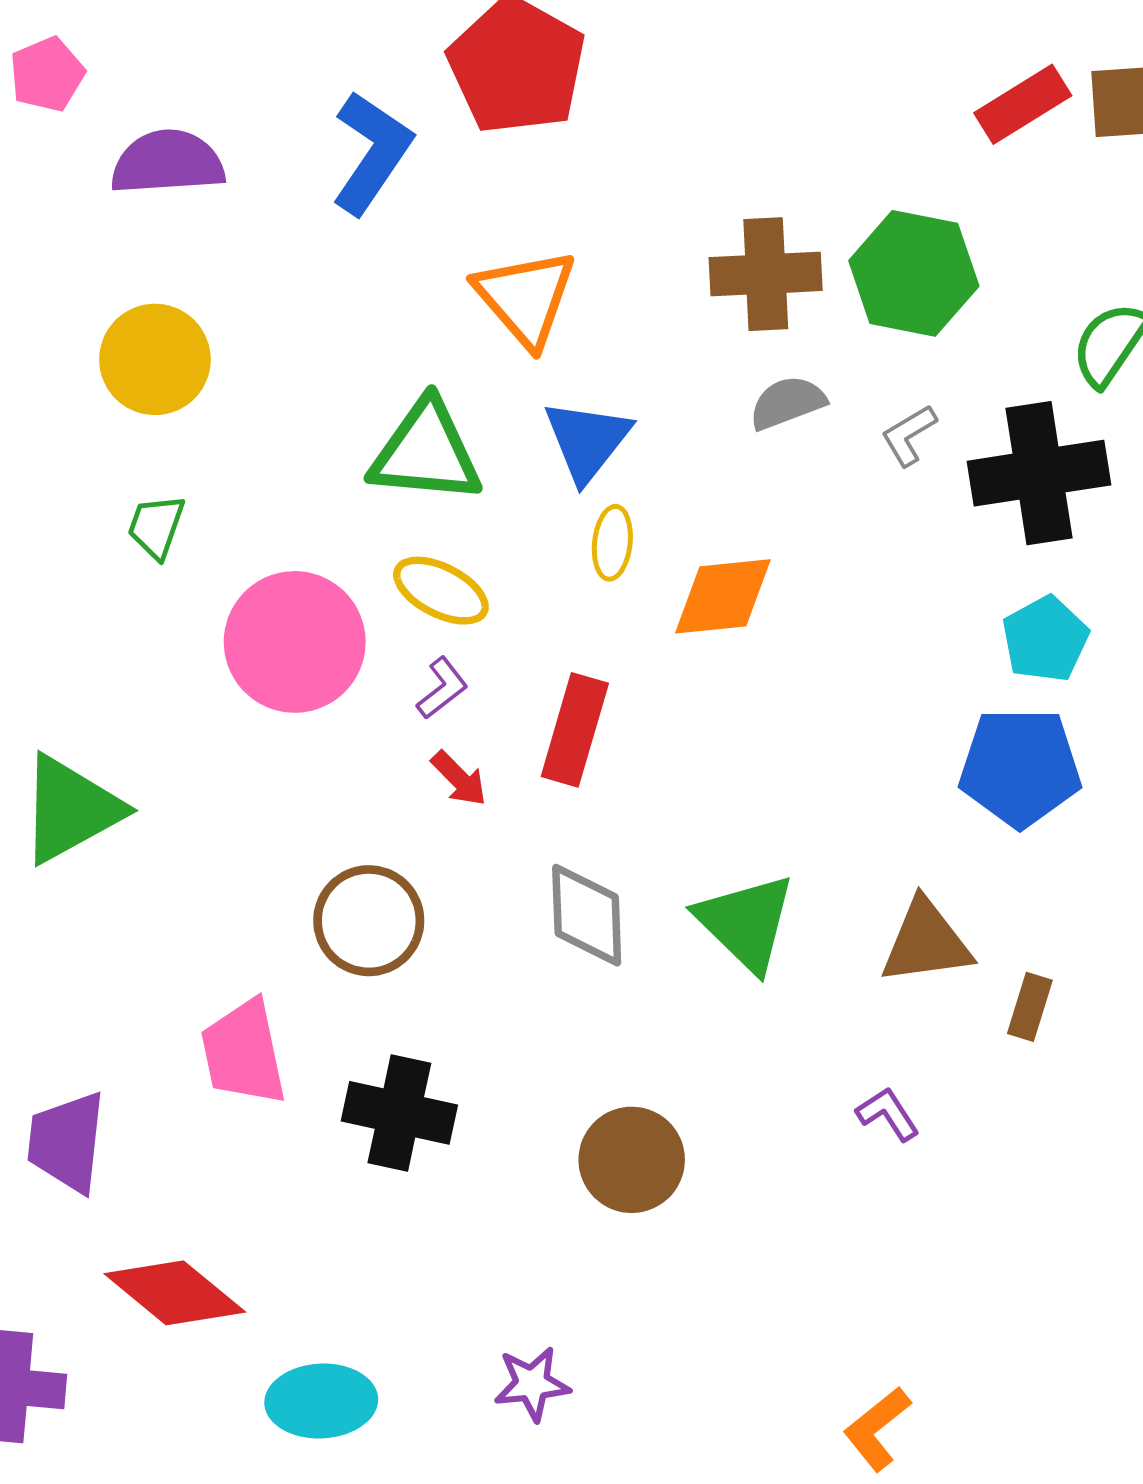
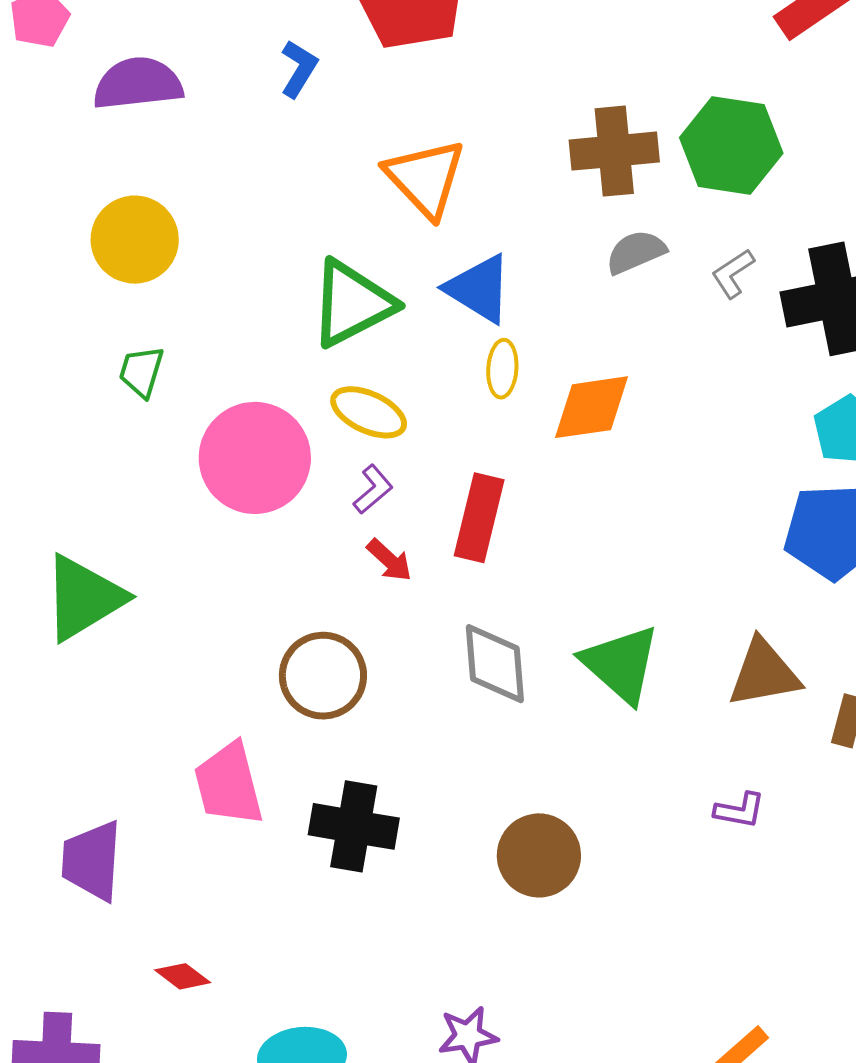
blue L-shape: (372, 153) -> (299, 69), size x0.6
blue triangle: (587, 441) -> (479, 289), turned -34
green triangle: (426, 452) -> (352, 303), turned -30
purple L-shape: (888, 1114) -> (740, 810), turned 136
red diamond: (175, 1293) -> (183, 976), size x0.5

